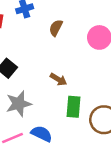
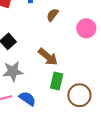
brown arrow: (58, 79) -> (48, 57), size x1.5

